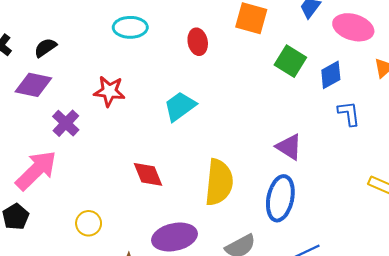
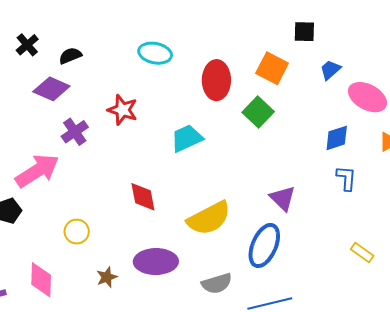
red ellipse: (198, 42) -> (216, 80), size x1.5
green square: (290, 61) -> (258, 112), moved
yellow semicircle: (219, 182) -> (209, 218), turned 45

